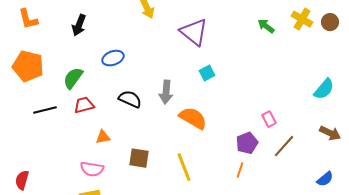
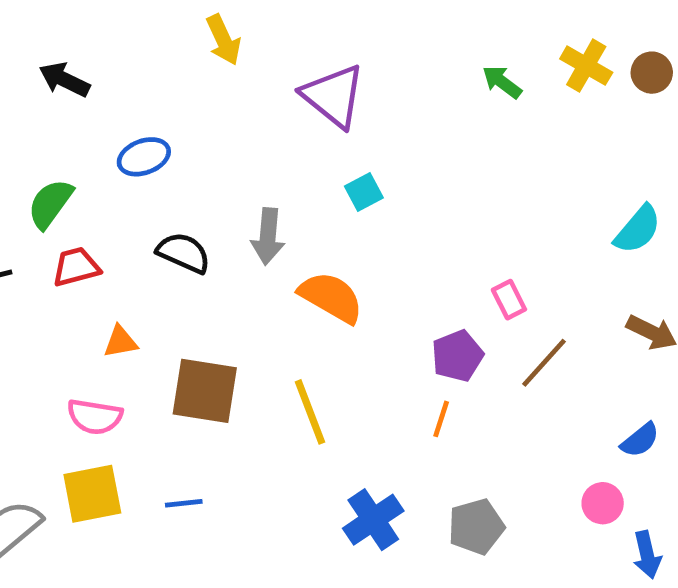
black arrow: (79, 25) -> (64, 80), turned 95
brown square: (139, 158) -> (205, 391), size x1.4

